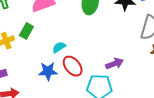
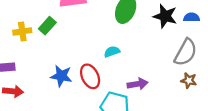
cyan semicircle: (59, 47) -> (112, 52), moved

